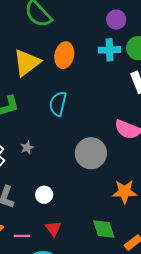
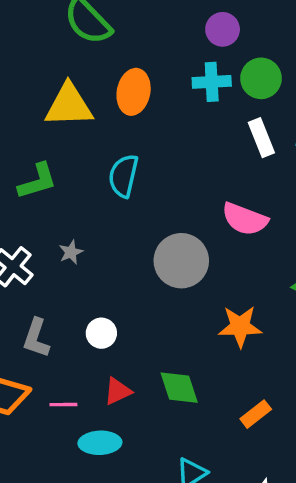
yellow triangle: (27, 63) -> (69, 105), turned 36
red triangle: (53, 228) -> (118, 391), turned 42
green diamond: (104, 229) -> (179, 388), moved

